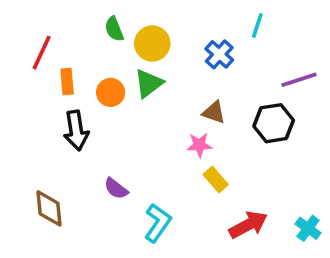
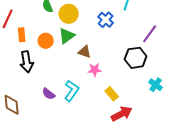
purple line: (299, 80) -> (150, 34), turned -36
brown triangle: (214, 112) -> (85, 52), moved
yellow rectangle: (216, 179) -> (112, 94), moved
cyan L-shape: (158, 223) -> (72, 91), moved
cyan cross: (308, 228) -> (156, 85), moved

